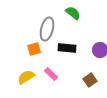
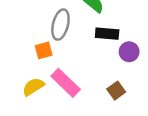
black rectangle: (67, 48) -> (107, 34), moved
pink rectangle: (51, 74) -> (66, 83), size x1.6

